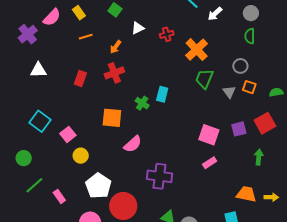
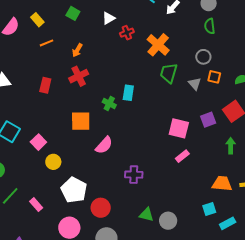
white triangle: (138, 28) -> (109, 18), moved
purple cross: (159, 176) -> (134, 175), size x0.7
red circle: (123, 206) -> (101, 208), size x0.7

